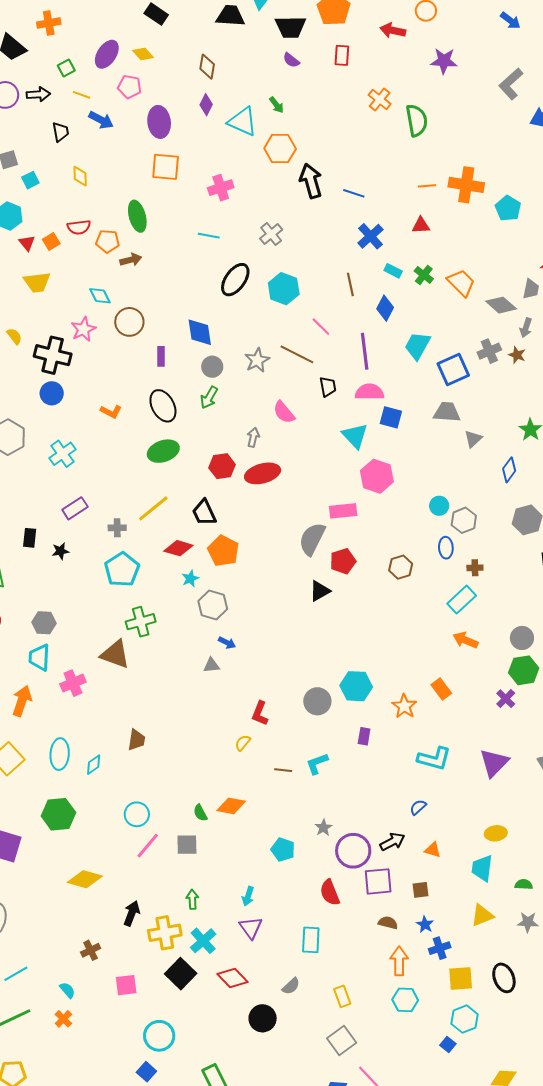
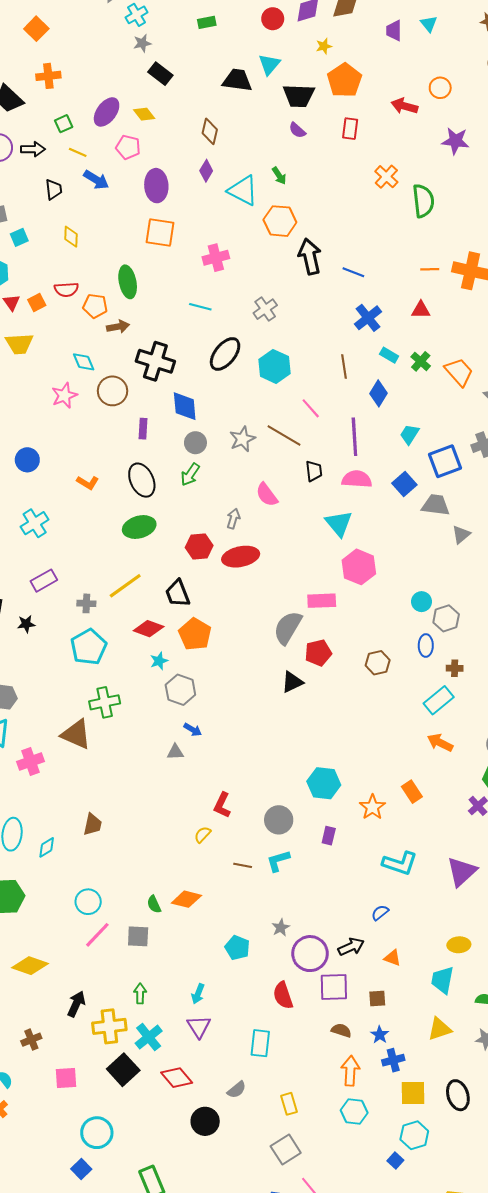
cyan trapezoid: (417, 346) -> (410, 434), size x0.7
black cross: (53, 355) -> (155, 361), moved
blue square: (391, 417) -> (404, 484), moved, turned 30
gray circle: (317, 701) -> (279, 820), moved

